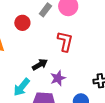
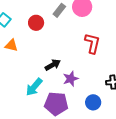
red L-shape: (65, 41) -> (92, 43), moved

